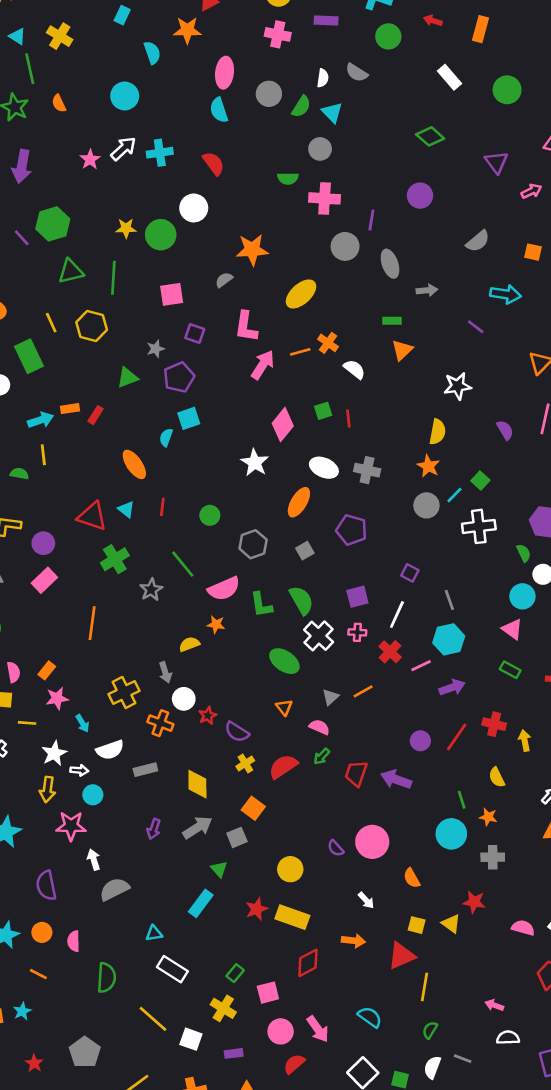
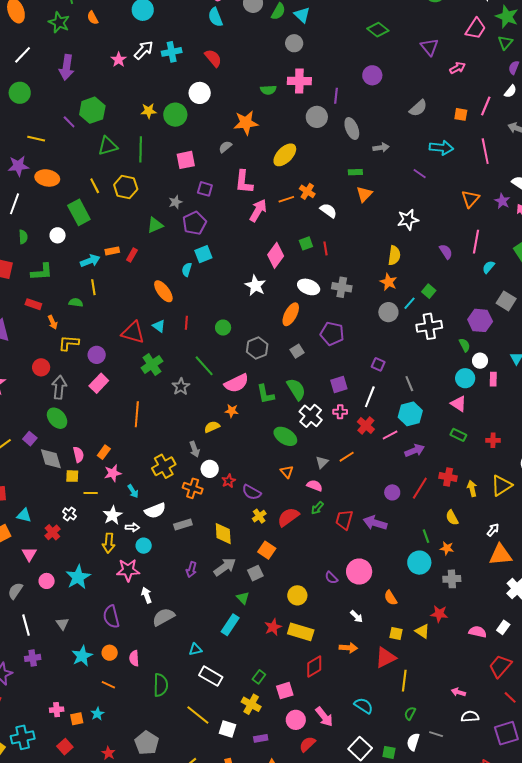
green semicircle: (288, 178) -> (268, 90), moved

